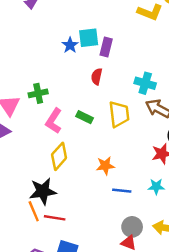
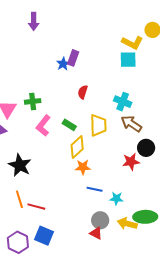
cyan square: (89, 38) -> (128, 60), moved
purple rectangle: (106, 47) -> (73, 58), moved
yellow diamond: (59, 156) -> (77, 147), moved
cyan star: (156, 187) -> (116, 198), moved
black star: (43, 191) -> (20, 165), moved, turned 30

